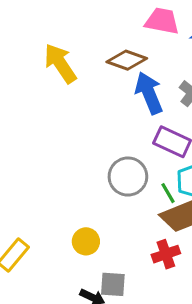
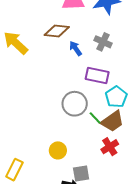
blue arrow: (149, 93) -> (76, 48), size x0.6
green line: (168, 193) -> (95, 118), moved

